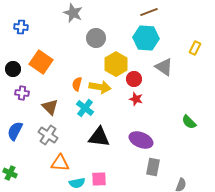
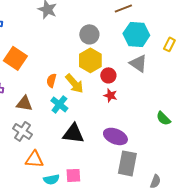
gray circle: (96, 38) -> (89, 34), moved
cyan hexagon: (146, 38) -> (136, 34), moved
yellow arrow: (100, 87) -> (74, 83), turned 40
brown triangle: (50, 107) -> (24, 103), turned -36
gray rectangle: (153, 167) -> (127, 163), size x1.4

